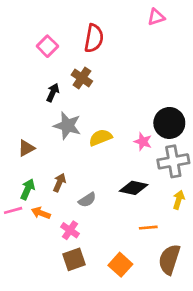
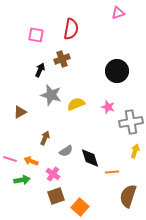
pink square: (47, 46) -> (36, 35), turned -35
brown cross: (82, 78) -> (62, 59), turned 35
black circle: (169, 123) -> (117, 71), moved
black diamond: (134, 188) -> (90, 158), moved, turned 60
green arrow: (28, 189) -> (22, 180), moved, turned 56
pink line: (13, 210) -> (10, 159), turned 32
orange square: (120, 265) -> (80, 207), moved

